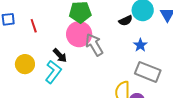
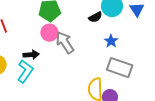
pink circle: (79, 34) -> (49, 33), size x0.7
black arrow: (60, 55) -> (31, 55), turned -49

